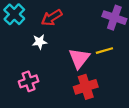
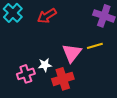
white star: (40, 42) -> (45, 65), moved
red cross: (86, 87) -> (63, 79), moved

